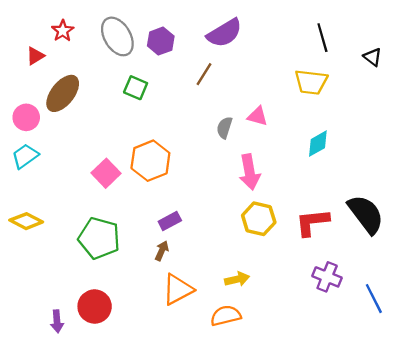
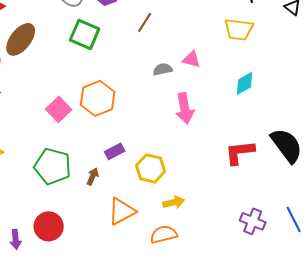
green square: (136, 88) -> (85, 34), size x1.4
gray semicircle: (224, 128) -> (163, 69), turned 60
yellow hexagon: (259, 219) -> (151, 168), moved
brown arrow: (162, 251) -> (93, 176), moved
purple cross: (327, 277) -> (253, 221), moved

